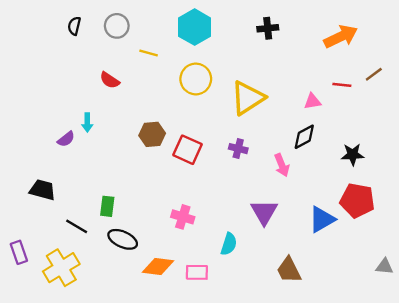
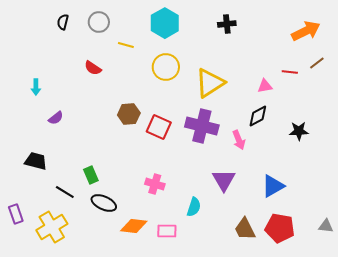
orange arrow: (341, 37) -> (306, 31), moved
cyan arrow: (87, 123) -> (36, 87), moved
purple cross: (238, 149) -> (202, 126), size x2.0
red pentagon: (357, 200) -> (280, 228), moved
green rectangle: (107, 206) -> (91, 175), turned -30

